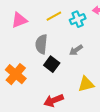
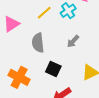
black square: (52, 64) -> (53, 69), moved

